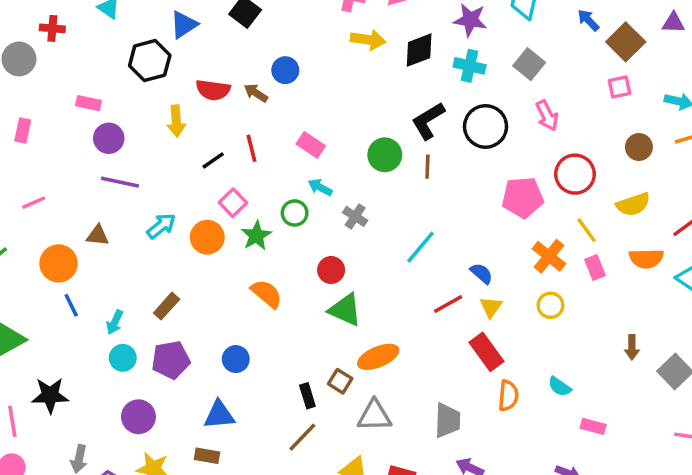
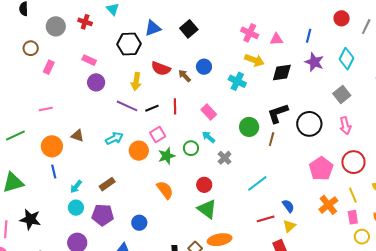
red cross: (52, 28) -> (85, 22), moved
cyan cross: (470, 66) -> (237, 81), moved
purple line: (120, 182) -> (127, 106), moved
pink pentagon: (523, 197) -> (321, 169), turned 30
yellow circle: (551, 305) -> (362, 237), moved

